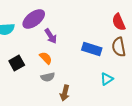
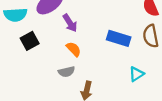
orange semicircle: (46, 58) -> (74, 49), moved
black square: (17, 63) -> (30, 41), moved

